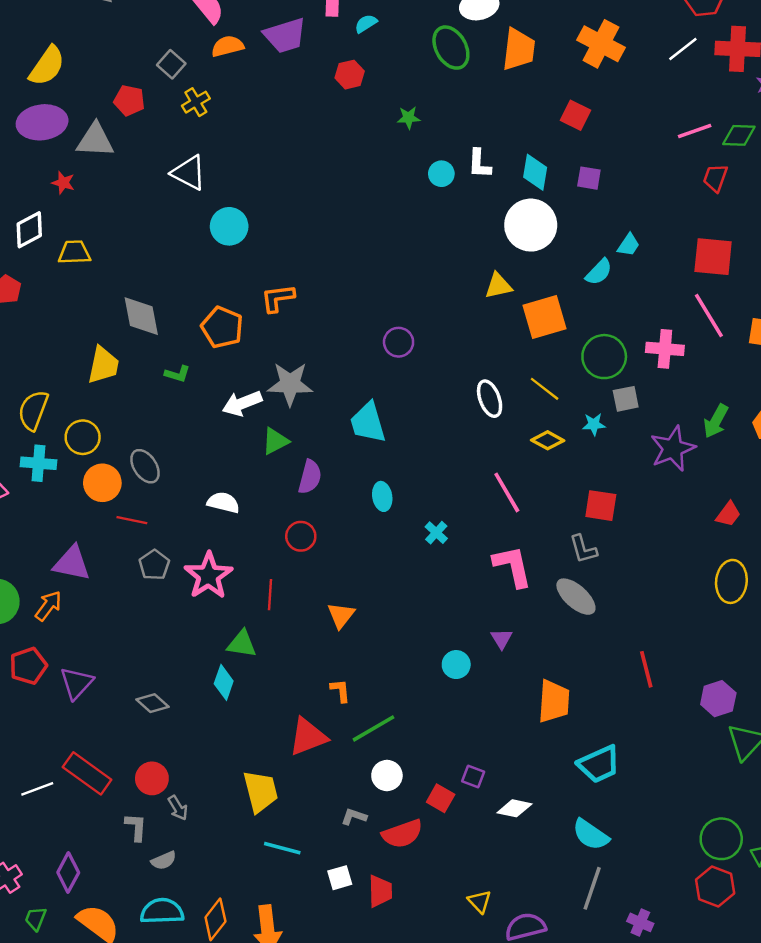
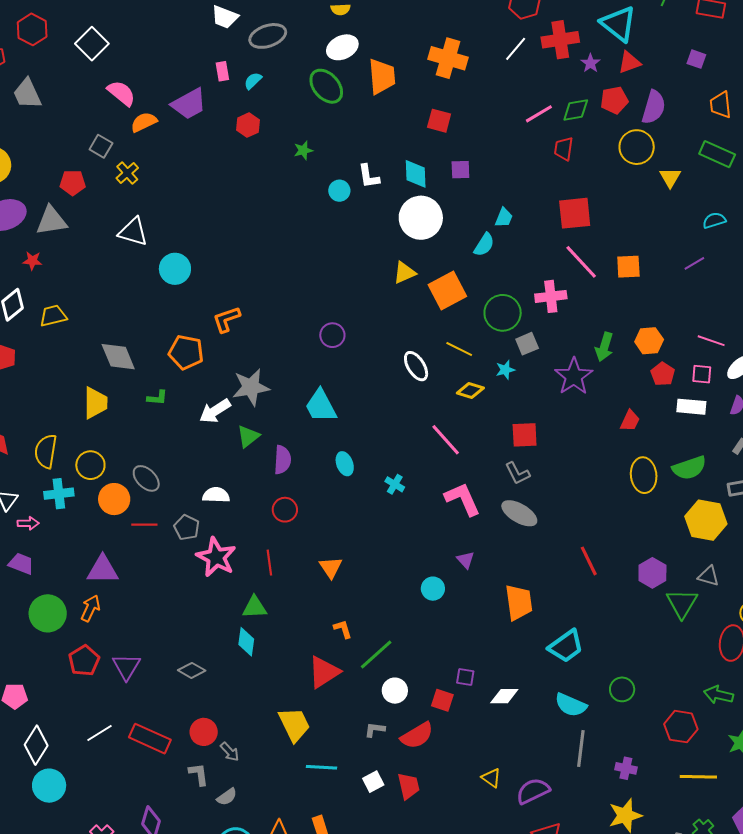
gray pentagon: (154, 565) -> (187, 528), moved
white line: (37, 789) -> (100, 733), moved
green circle: (721, 839) -> (622, 689), moved, size x0.7

